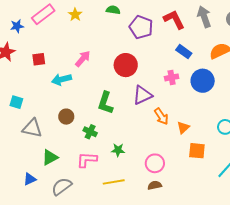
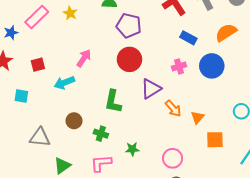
purple pentagon: (141, 27) -> (129, 26), moved
cyan square: (16, 102) -> (21, 96), moved

